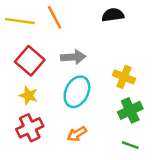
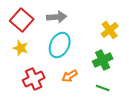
yellow cross: (124, 77) -> (110, 30), moved, turned 30
red cross: (30, 128) -> (34, 79), moved
orange arrow: (77, 134) -> (70, 76), moved

